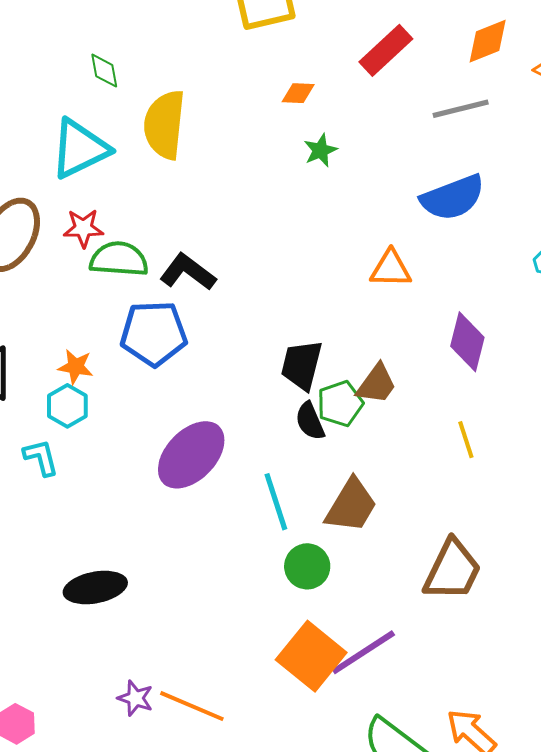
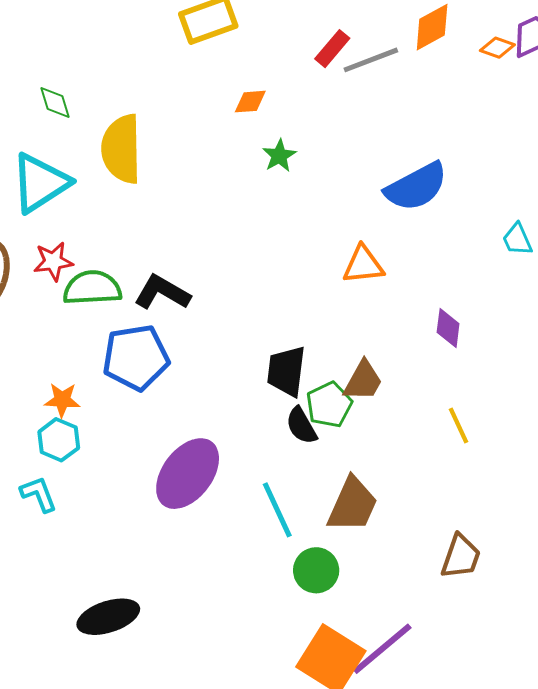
red rectangle: (386, 50) -> (332, 49), size x0.7
gray line: (461, 109) -> (371, 60), moved
purple diamond: (467, 342) -> (448, 328), size x0.7
brown trapezoid: (452, 570) -> (461, 557), size x0.7

